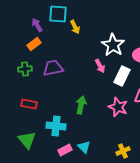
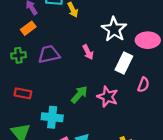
pink arrow: (100, 66) -> (88, 52), moved
green arrow: (81, 105) -> (79, 94), turned 30
pink star: (118, 107) -> (108, 97), moved

